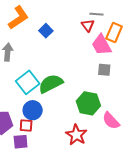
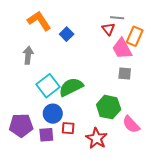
orange L-shape: (18, 18) -> (39, 21), turned -90
red square: (26, 125) -> (68, 128), moved
purple square: (21, 142) -> (46, 135), moved

